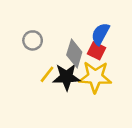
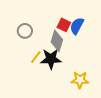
red square: (96, 51) -> (64, 25), moved
yellow star: (95, 77) -> (80, 80), moved, size x0.7

